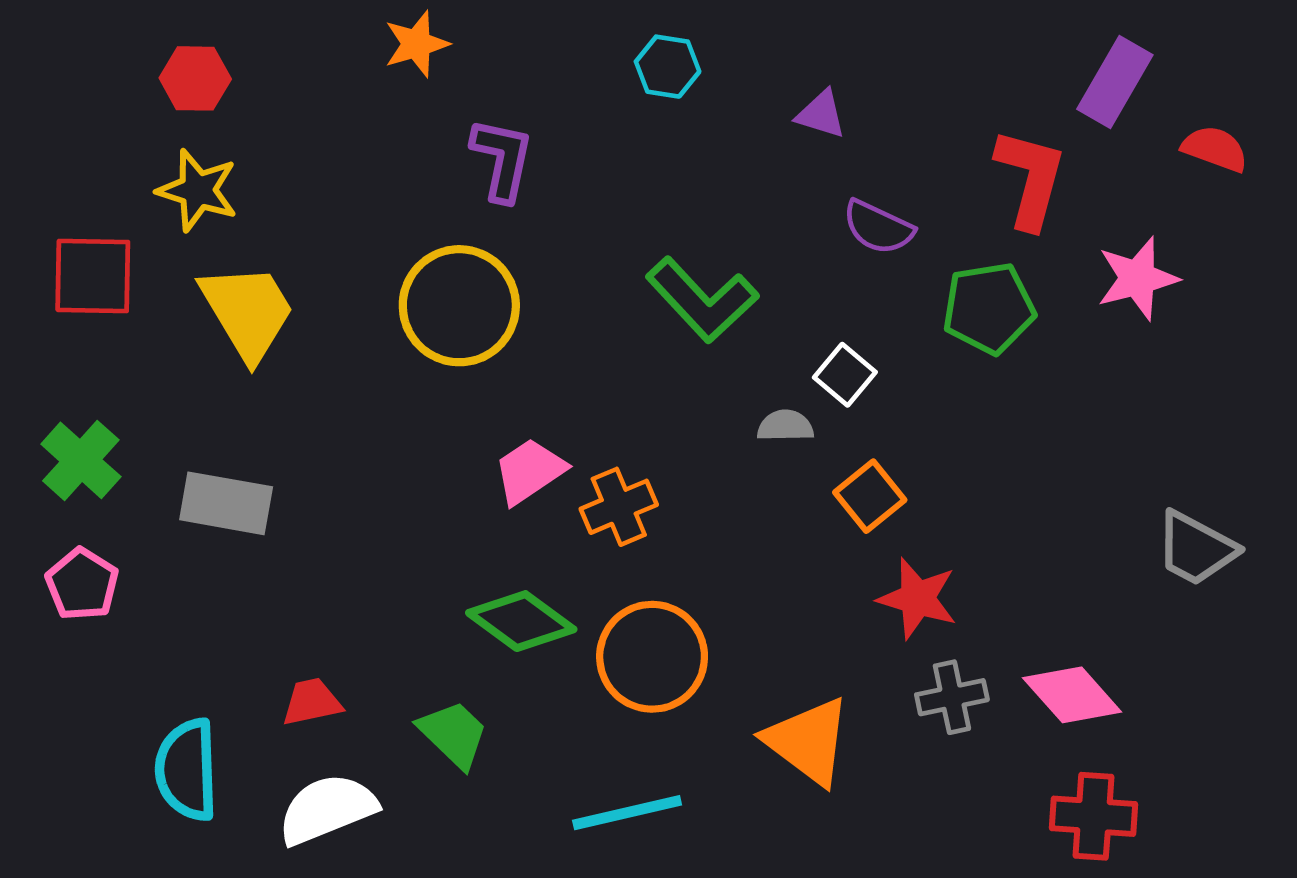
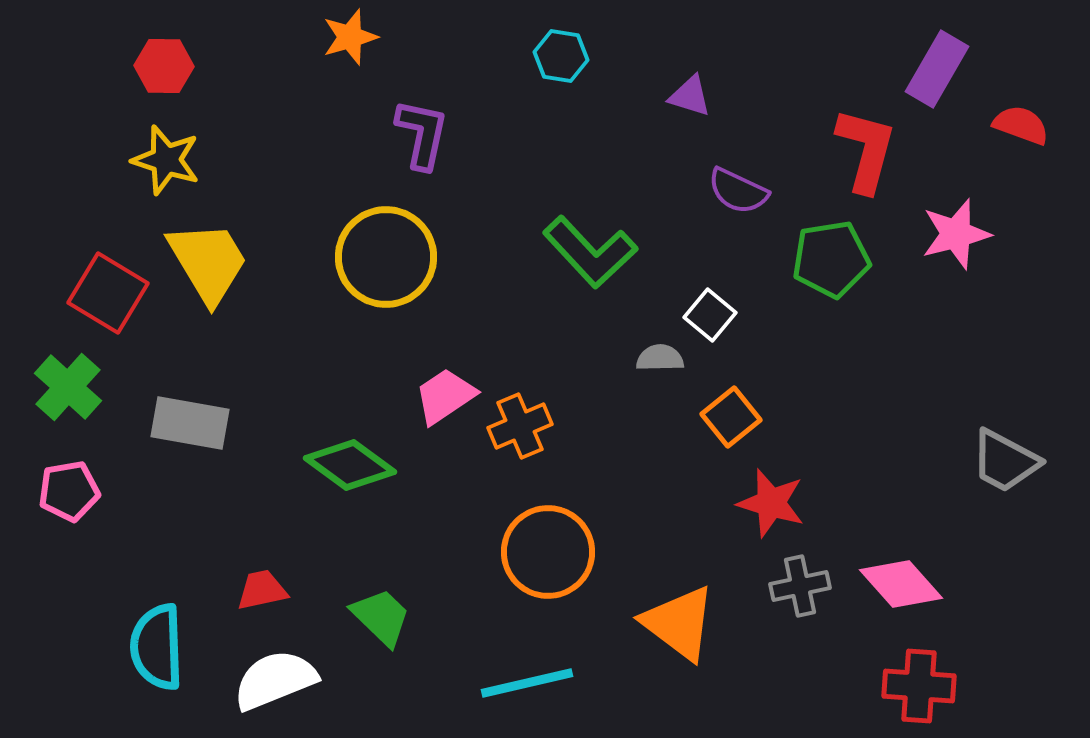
red square: (93, 276) -> (108, 293), moved, turned 30
pink pentagon: (82, 584) -> (69, 491), turned 30
green diamond: (521, 621) -> (350, 465), moved

